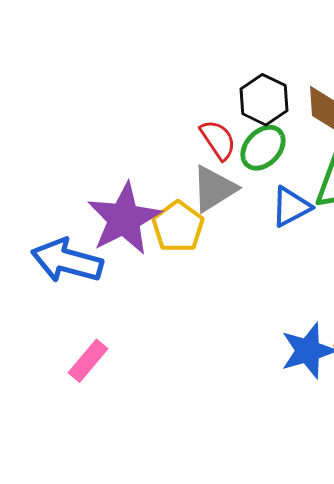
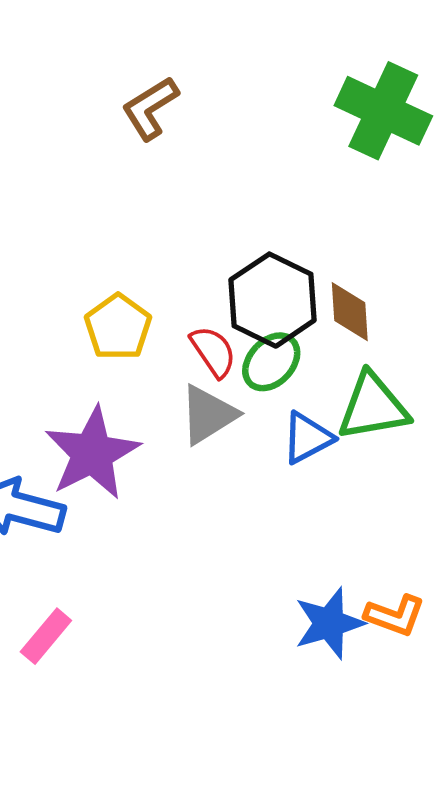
black hexagon: (264, 100) -> (273, 300), size x1.4
yellow pentagon: (178, 227) -> (118, 327), moved

